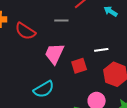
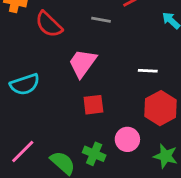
red square: (79, 66) -> (93, 105), moved
cyan semicircle: (44, 89) -> (25, 84), moved

